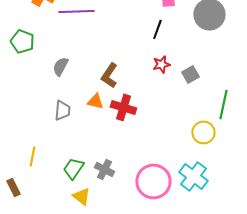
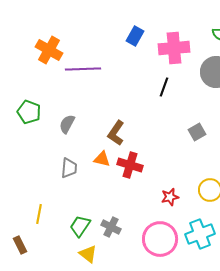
green pentagon: (22, 41) -> (29, 112), moved
red star: (161, 64) -> (170, 197), moved
cyan cross: (193, 176) -> (200, 234), turned 32

